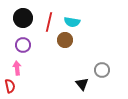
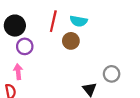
black circle: (23, 18) -> (15, 26), moved

